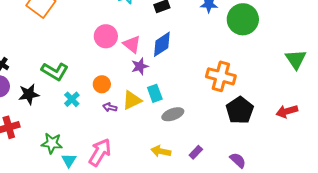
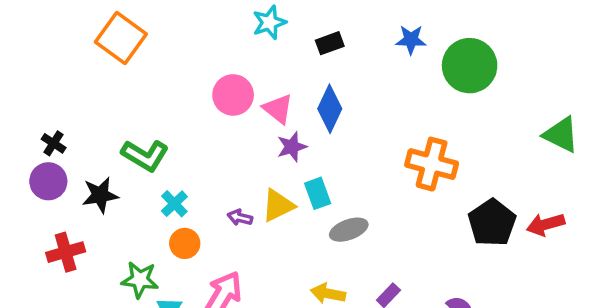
blue diamond: (162, 44) -> (330, 109), turned -32
green triangle: (296, 59) -> (561, 135), turned -30
orange circle: (102, 84) -> (185, 243), moved
black pentagon: (240, 110) -> (492, 223), moved

